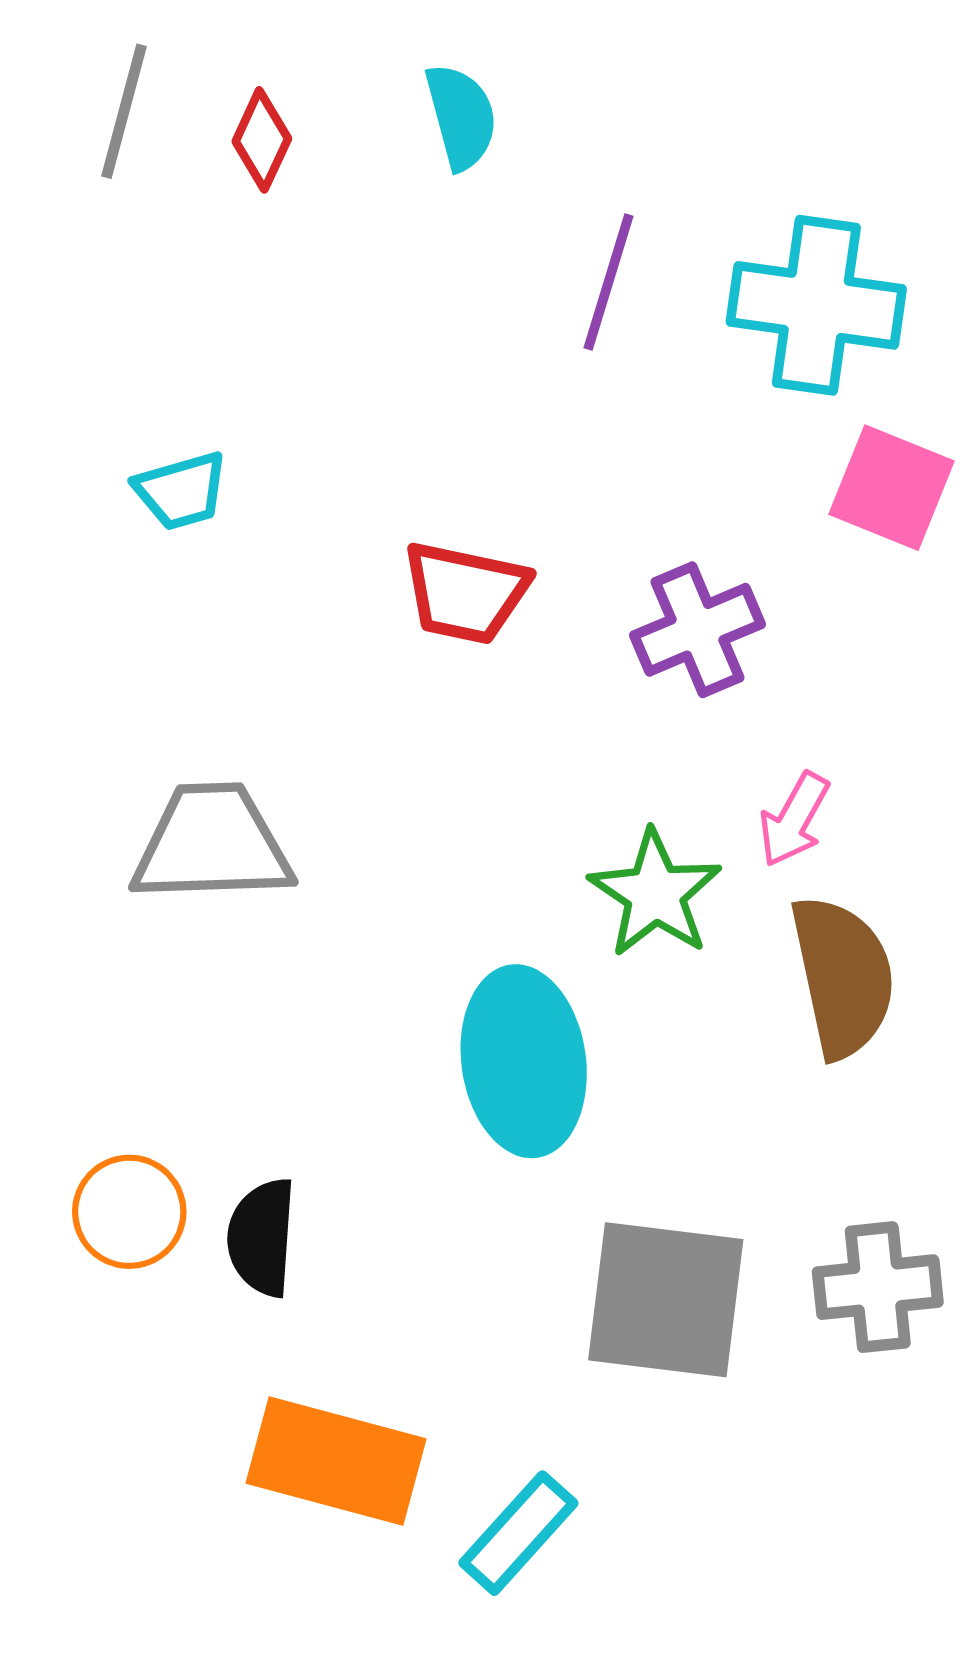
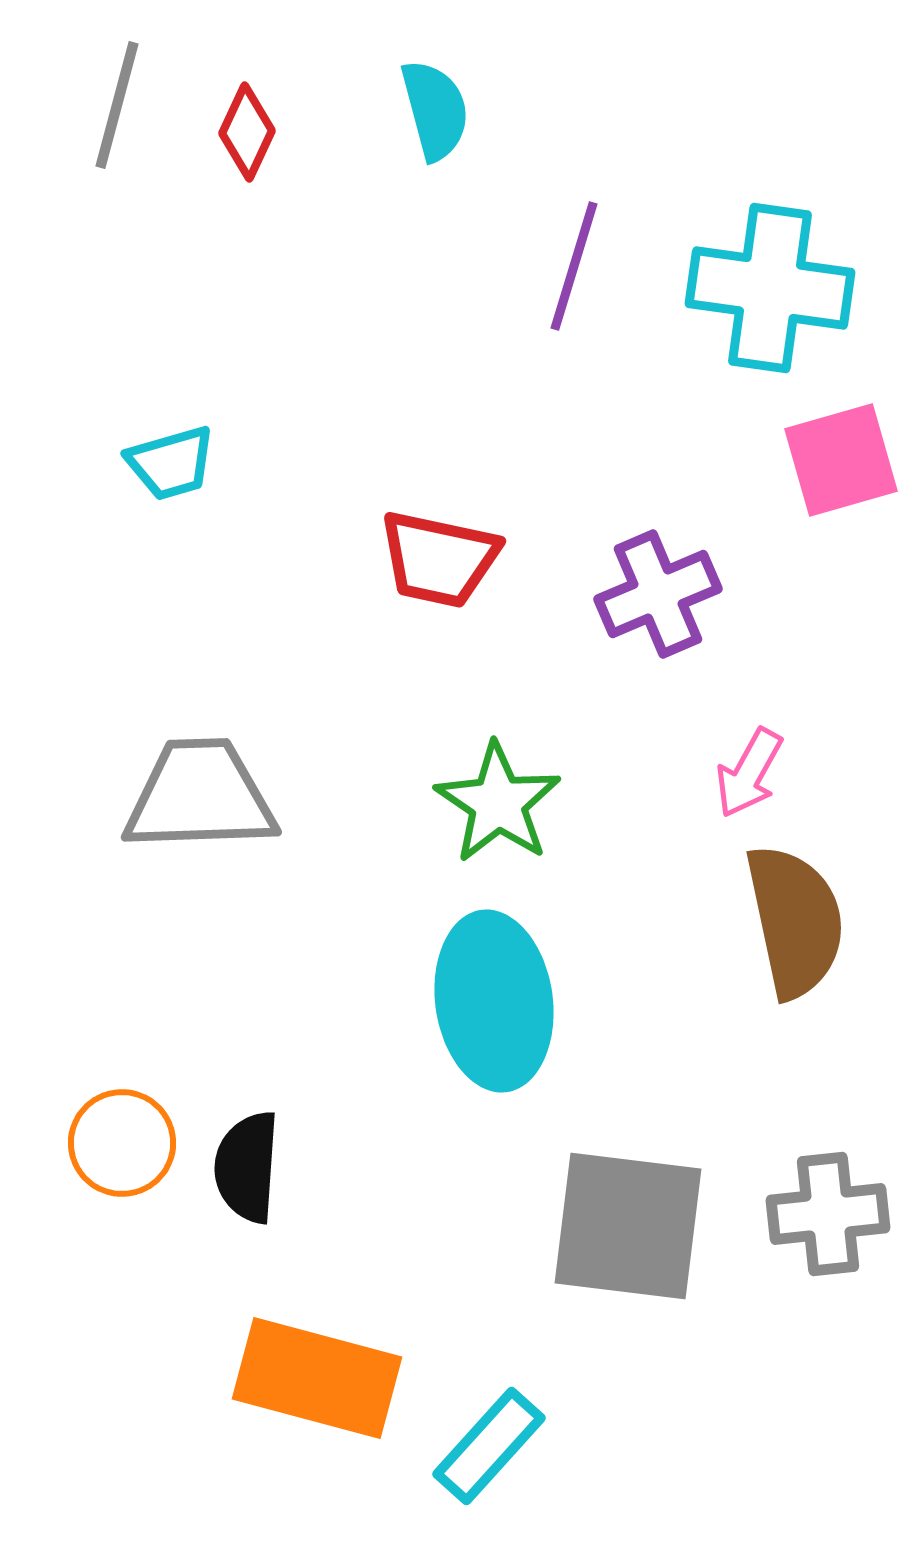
pink square: (892, 488) -> (841, 460), turned -38
green star: (655, 894) -> (498, 803), moved

